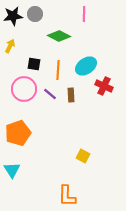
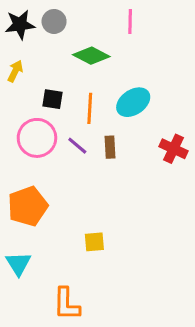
red cross: (104, 86) -> (174, 149), moved
yellow square: (83, 156) -> (94, 242), moved, turned -32
orange L-shape: (67, 196) -> (66, 304), moved

